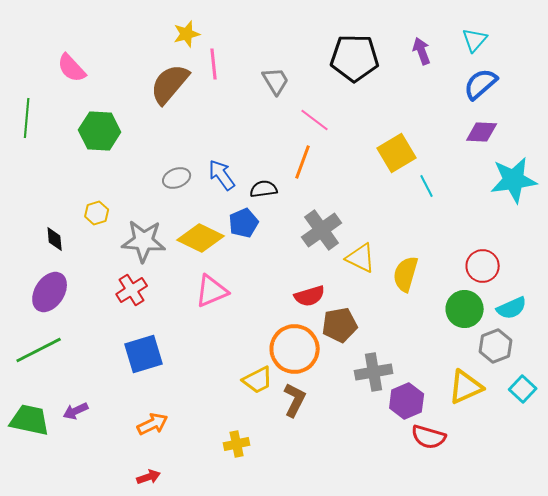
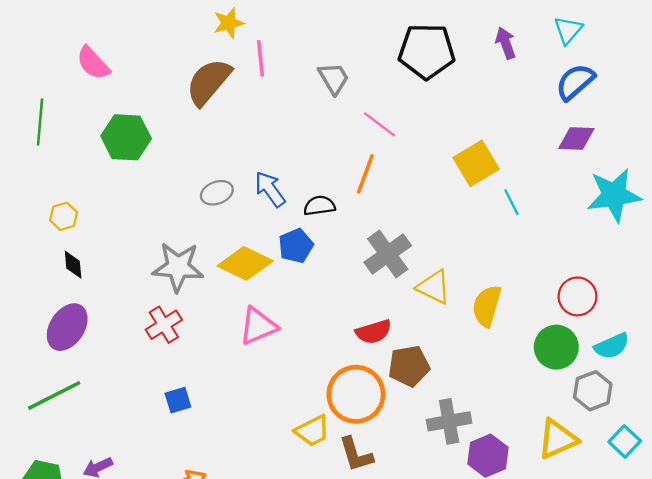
yellow hexagon: (97, 213) -> (64, 216), moved
blue square: (144, 354) -> (178, 400), size x0.6
brown L-shape: (295, 400) -> (356, 454), turned 136

